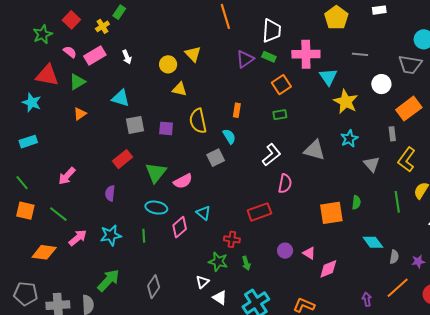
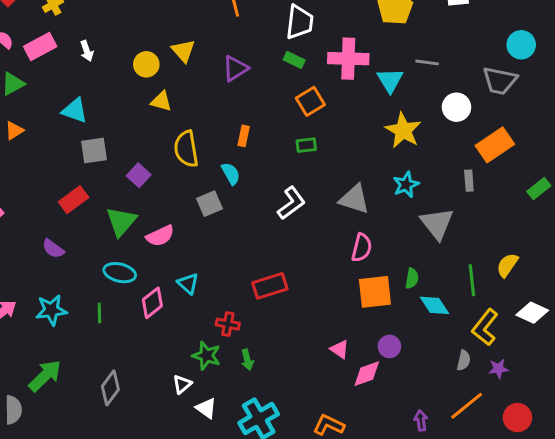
purple triangle: (245, 59) -> (235, 68), moved
cyan triangle: (328, 77) -> (390, 80), moved
purple square: (166, 128) -> (139, 175), moved, turned 35
yellow L-shape: (407, 160) -> (485, 327), moved
gray triangle: (372, 164) -> (437, 224), size x1.4
pink semicircle: (285, 184) -> (362, 248), moved
purple semicircle: (110, 193) -> (53, 249), turned -63
cyan diamond: (373, 242) -> (435, 305), moved
purple circle: (285, 251) -> (389, 346), moved

